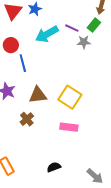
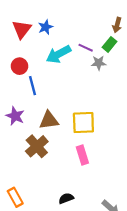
yellow square: (70, 97) -> (83, 122), turned -35
brown cross: (27, 119) -> (37, 146), size x1.5
pink rectangle: (69, 127) -> (82, 155), turned 66

